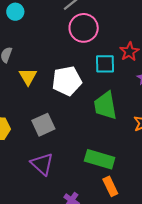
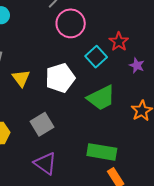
cyan square: (105, 64) -> (96, 57), turned -35
green trapezoid: (105, 105) -> (101, 98), turned -100

